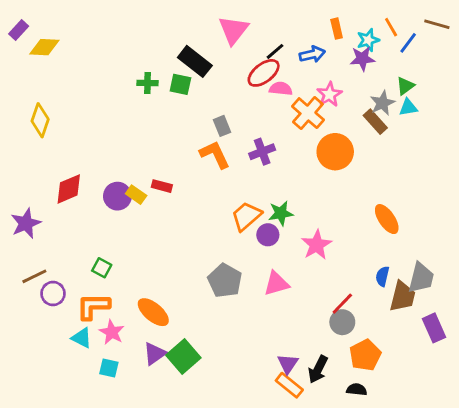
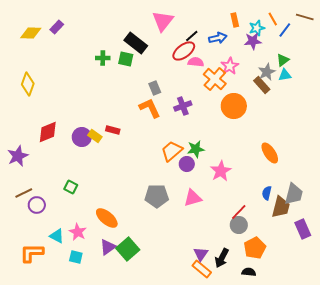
purple rectangle: (19, 30) -> (57, 27), moved
gray pentagon: (225, 281) -> (157, 196), turned -30
orange L-shape: (93, 306) -> (32, 253), moved

